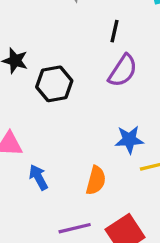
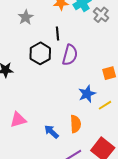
black hexagon: (54, 84) -> (40, 53), moved
blue arrow: (38, 177) -> (51, 132), moved

